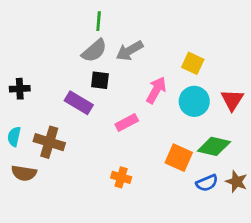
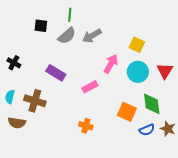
black square: (100, 80) -> (41, 26), moved
black cross: (20, 89) -> (14, 63), turned 32
green diamond: (214, 146) -> (152, 104), turned 70

